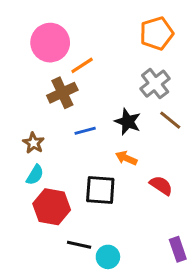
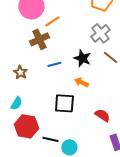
cyan semicircle: (35, 175) -> (16, 103), moved
red semicircle: (161, 185) -> (102, 115), moved
red hexagon: (52, 207) -> (26, 126), moved

